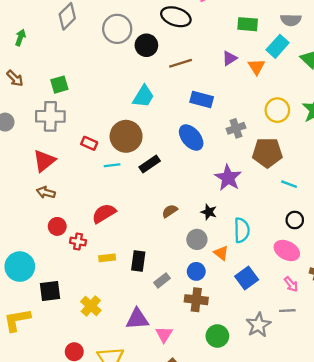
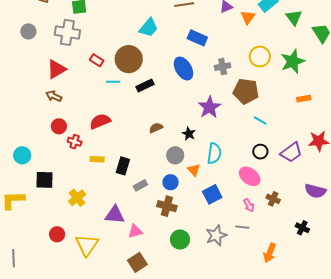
cyan circle: (20, 267) -> (22, 155), size x0.7
pink triangle: (164, 334) -> (135, 231), turned 35

